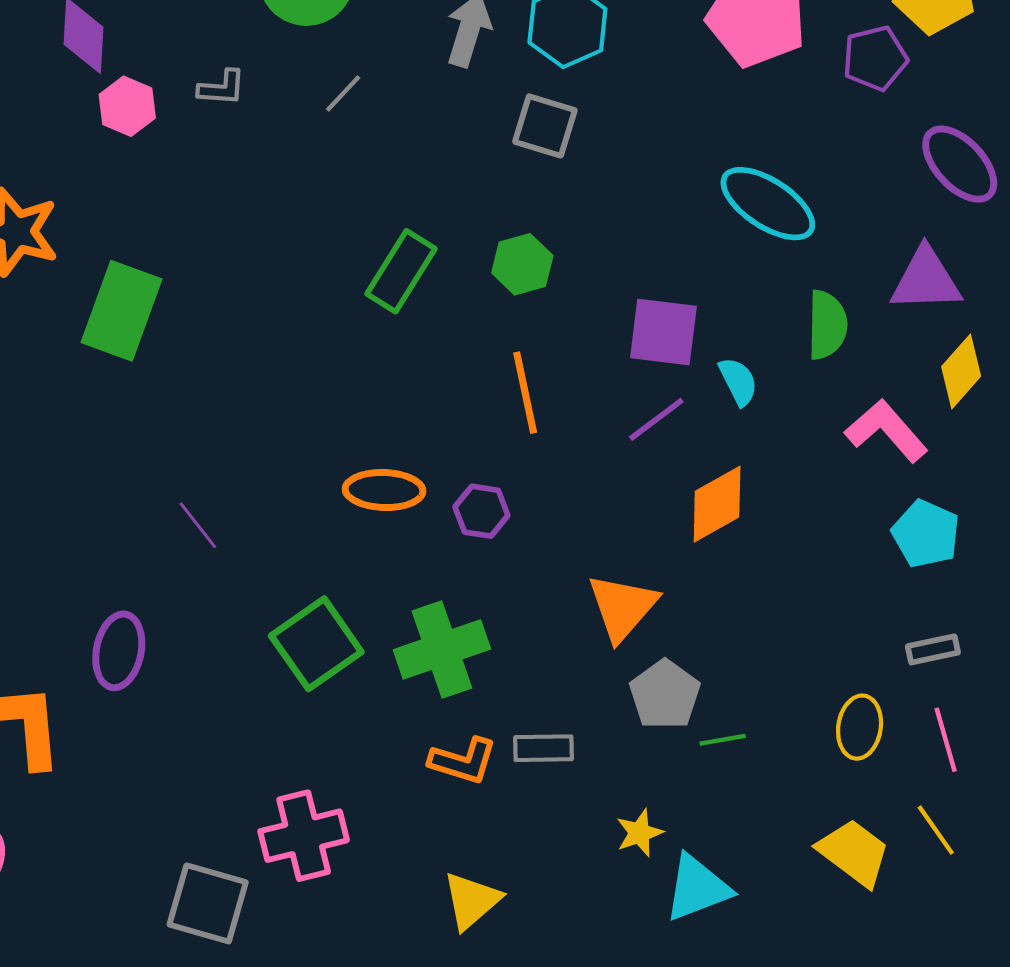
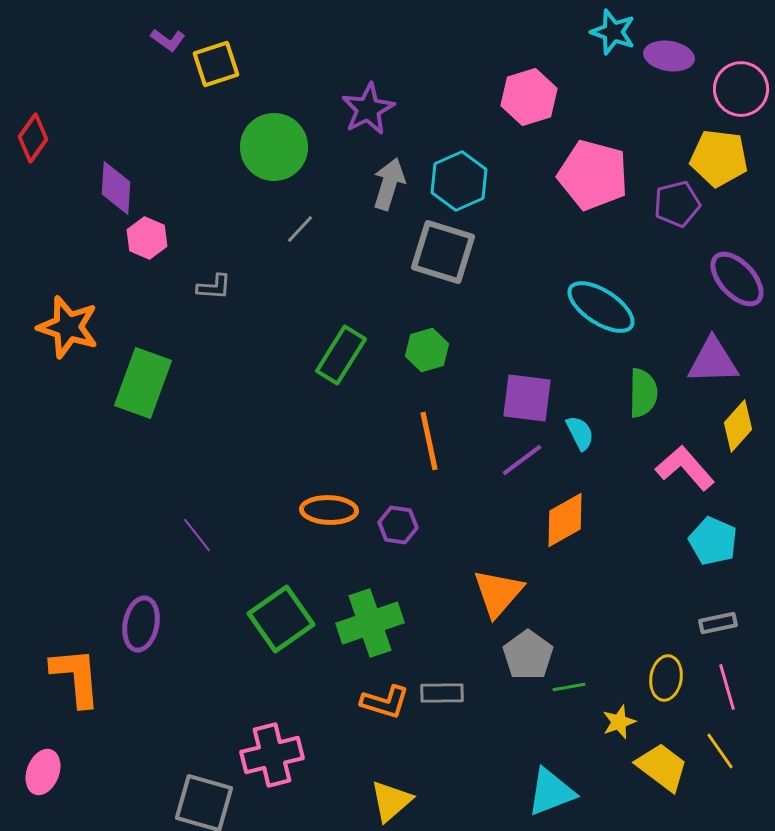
gray L-shape: (222, 88) -> (214, 287), moved
gray square: (545, 126) -> (443, 252), size x1.4
yellow star: (639, 833) -> (619, 722), moved

